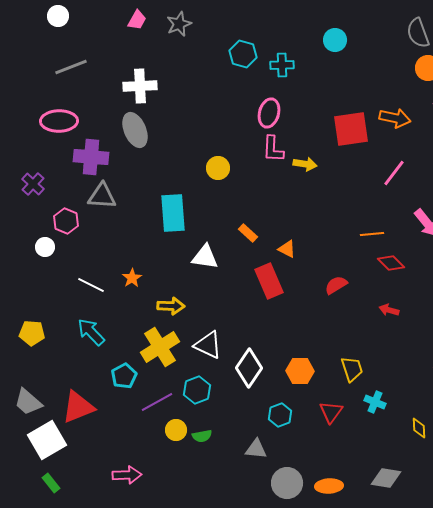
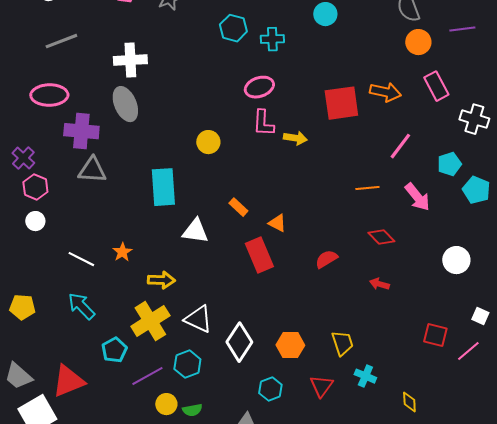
pink ellipse: (269, 113) -> (259, 87), turned 56
pink line: (394, 173) -> (400, 146), moved
pink hexagon: (66, 221) -> (35, 187), moved
orange line: (372, 234) -> (367, 188), moved

